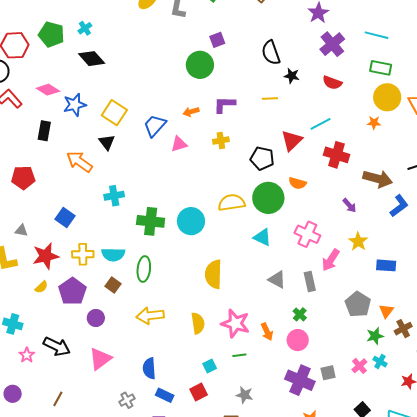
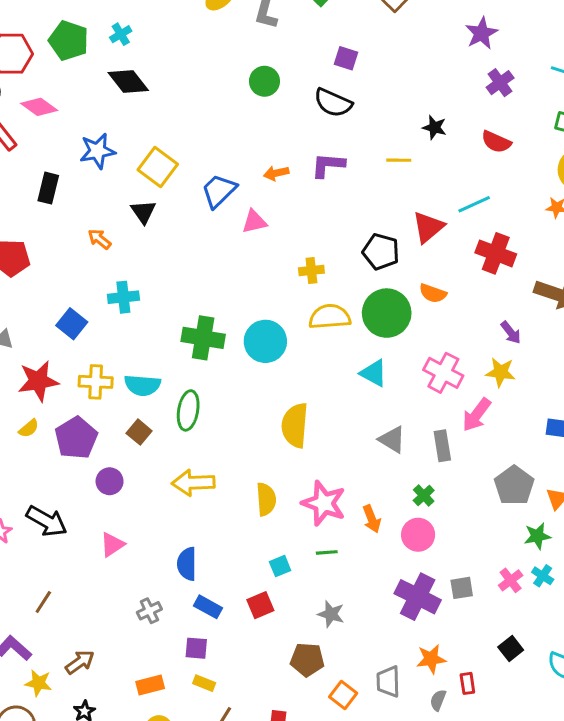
purple square: (217, 40) -> (346, 58), moved, turned 35
purple cross: (332, 44) -> (500, 83), size x0.7
black semicircle: (271, 53) -> (333, 103), moved, turned -50
green circle: (200, 65) -> (264, 81), moved, size x0.7
pink diamond: (48, 90) -> (39, 107), moved
yellow cross: (221, 141) -> (311, 270), moved
orange arrow: (79, 162) -> (99, 239), size x0.6
cyan cross: (114, 196) -> (123, 297), moved
yellow star: (358, 241) -> (501, 372), moved, turned -30
pink triangle: (100, 359) -> (112, 544), size x0.7

